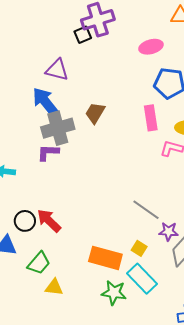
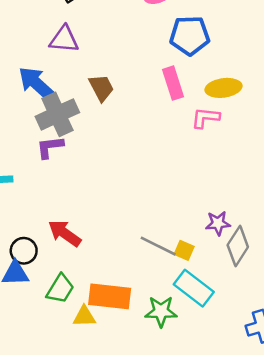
purple triangle: (57, 70) -> (64, 39), moved
brown trapezoid: (95, 113) -> (101, 88), turned 130
gray line: (146, 210) -> (158, 246), moved
black circle: (25, 221) -> (24, 251), moved
orange rectangle: (105, 258) -> (110, 296), moved

